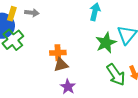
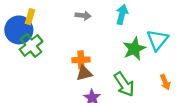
gray arrow: (32, 13) -> (83, 16), moved
green arrow: (116, 75) -> (124, 84), moved

